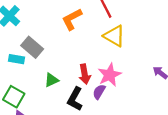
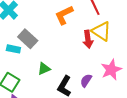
red arrow: (85, 74) -> (88, 39), moved
pink star: (110, 75) -> (111, 70), moved

